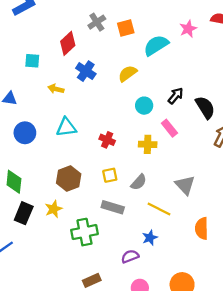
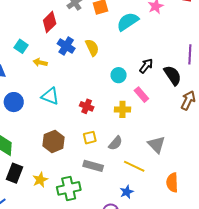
cyan square: (32, 61) -> (21, 46), moved, turned 32
yellow semicircle: (128, 74) -> (92, 48), moved, turned 102
cyan triangle: (66, 127) -> (50, 96), turned 30
yellow star: (54, 209) -> (40, 180), moved

